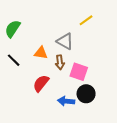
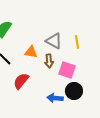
yellow line: (86, 20) -> (77, 42), moved, turned -64
red semicircle: (41, 83) -> (21, 81), moved

